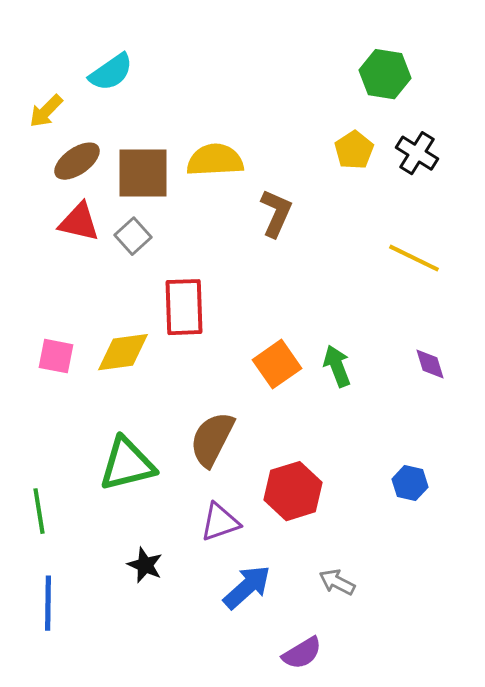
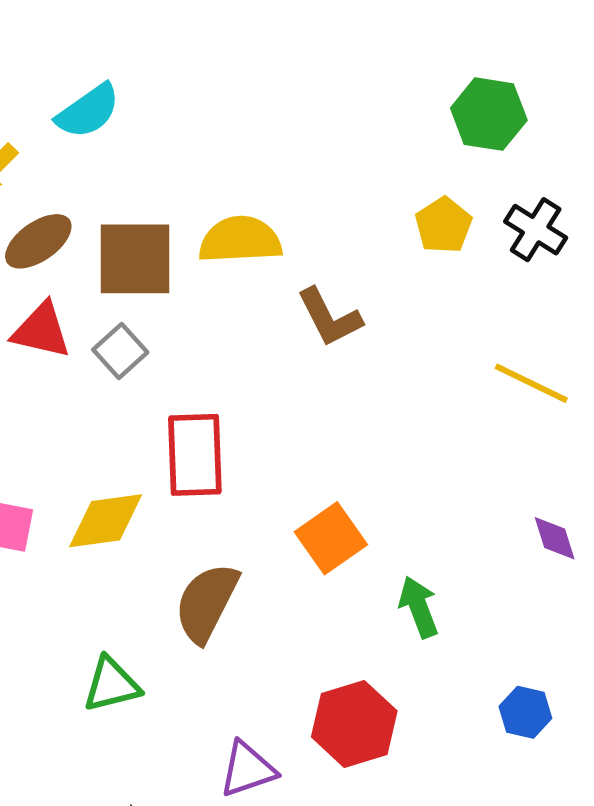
brown L-shape: (276, 213) -> (329, 317), turned 129
green arrow: (337, 366) -> (419, 607), moved
brown semicircle: (212, 439) -> (207, 603), moved
green triangle: (127, 464) -> (111, 684), size x0.7

